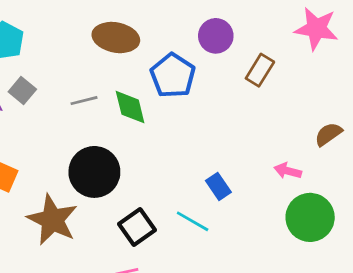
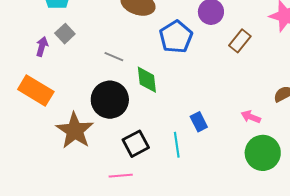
gray line: (84, 101) -> (114, 57), moved, turned 30
green diamond: (130, 107) -> (147, 80), moved
cyan line: (193, 221) -> (177, 145), turned 45

